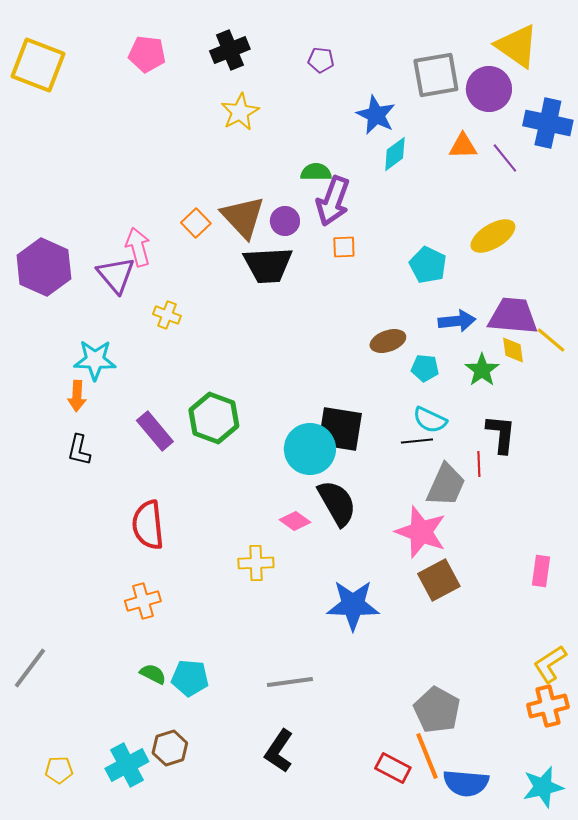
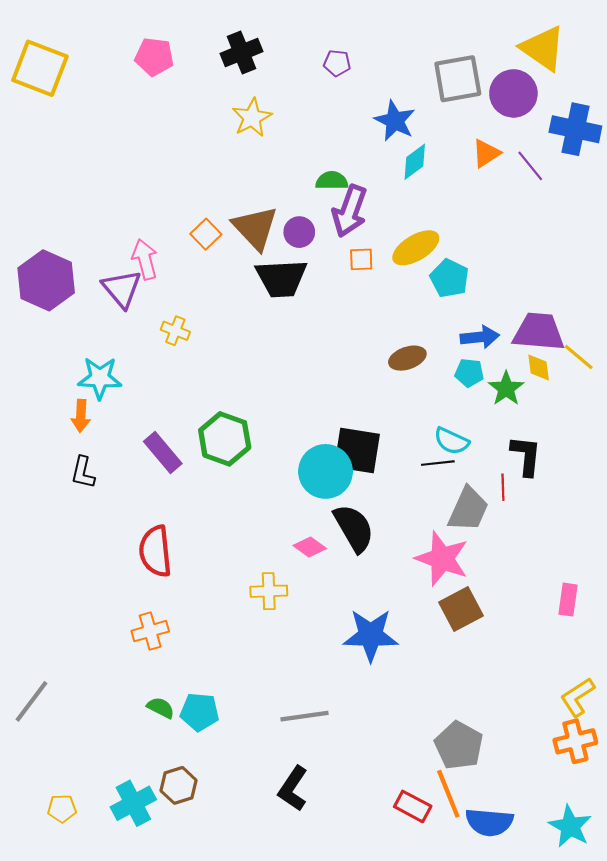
orange triangle: (463, 146) -> (486, 153), turned -32
yellow ellipse: (493, 236) -> (416, 248), moved
cyan pentagon: (425, 368) -> (469, 373), moved
cyan star: (543, 787) -> (570, 826), turned -30

